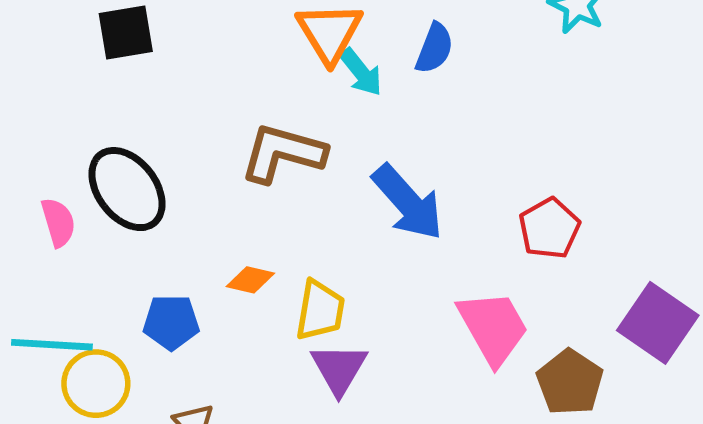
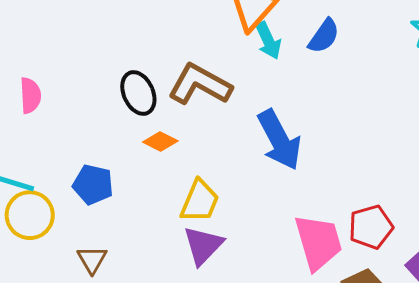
black ellipse: (127, 189) -> (138, 93), moved, size x0.7
red pentagon: (549, 228) -> (371, 227), moved
orange diamond: (250, 280) -> (160, 141), moved

